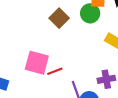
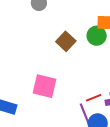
red line: (55, 71) -> (94, 98), moved

